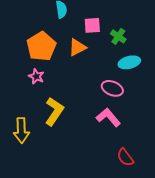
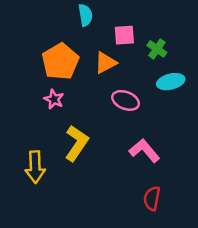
pink ellipse: (112, 88) -> (126, 100), moved
red semicircle: (125, 157) -> (152, 198), moved, turned 48

